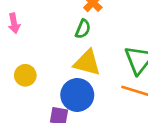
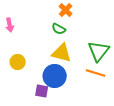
green semicircle: (83, 29) -> (59, 29), turned 96

